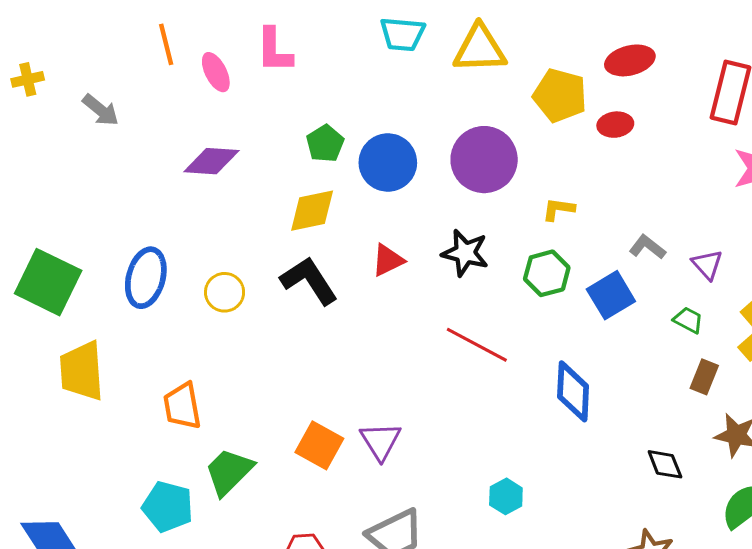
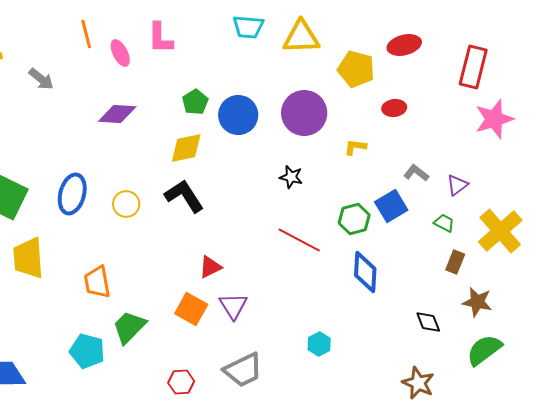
red ellipse: (615, 125) -> (394, 108), moved
black star: (465, 253) -> (291, 177), size x0.7
red triangle: (388, 260) -> (210, 267), moved
purple triangle: (707, 265) -> (457, 185), turned 35
green hexagon: (547, 273) -> (354, 219), moved

